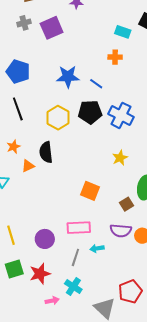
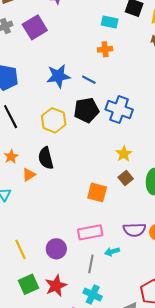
brown square: (126, 204) -> (126, 178), moved

